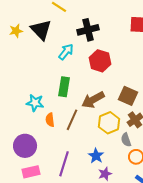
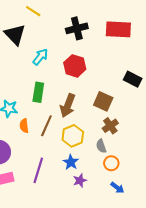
black cross: (88, 30) -> (77, 28), moved
brown arrow: (93, 100) -> (68, 105), turned -40
yellow hexagon: (109, 123) -> (73, 136), moved

